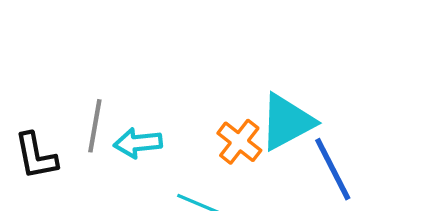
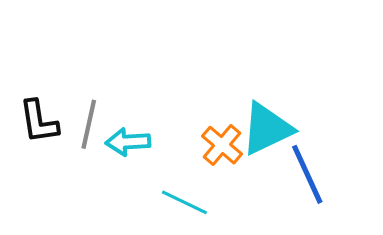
black L-shape: (36, 156) -> (39, 122), moved

